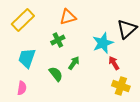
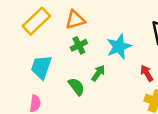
orange triangle: (68, 17) -> (75, 20), moved
cyan star: (103, 43) -> (119, 47), moved

